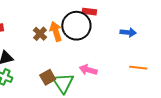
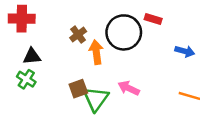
red rectangle: (89, 12) -> (153, 19), moved
orange arrow: (56, 31) -> (96, 52), moved

